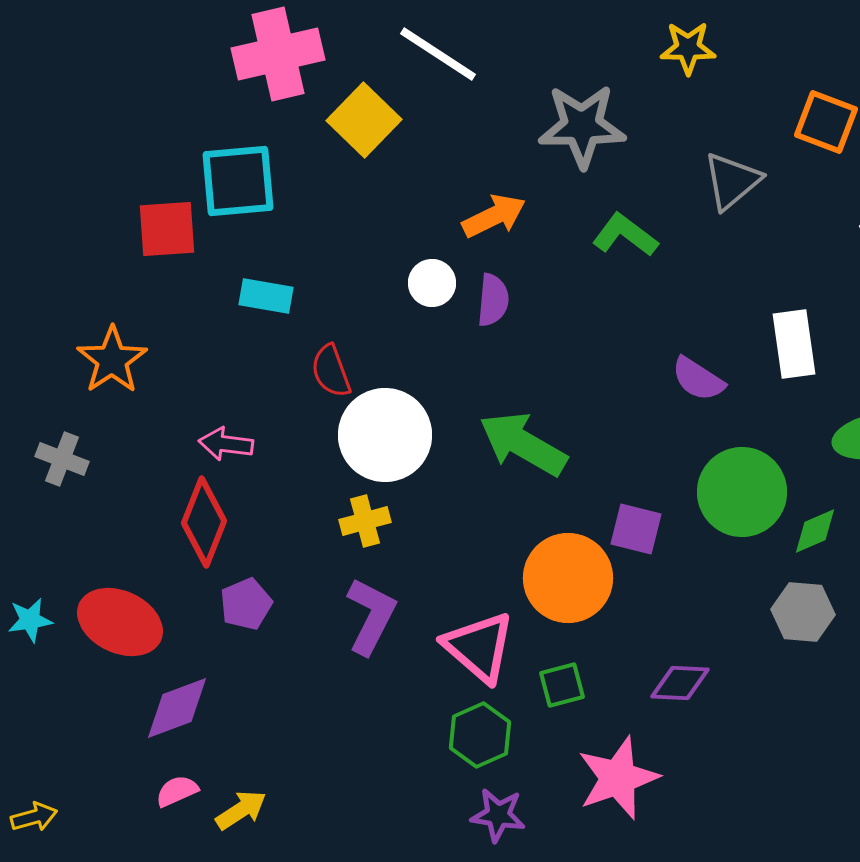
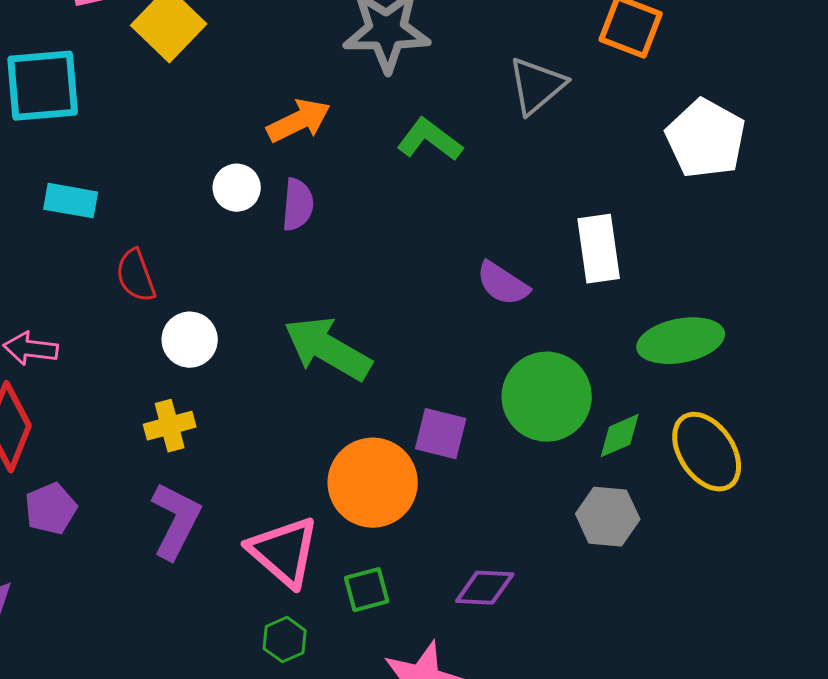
white circle: (385, 435) -> (190, 340), size x0.6
green hexagon: (480, 735) -> (285, 640), size x0.7

